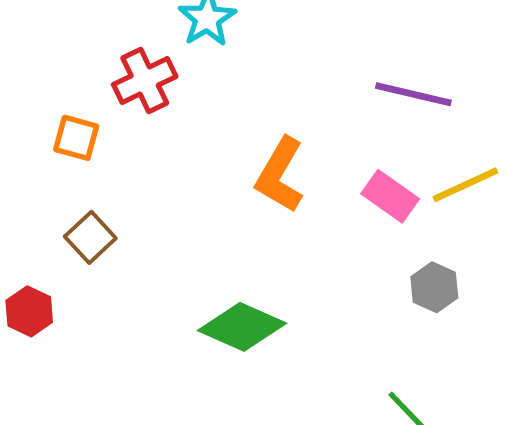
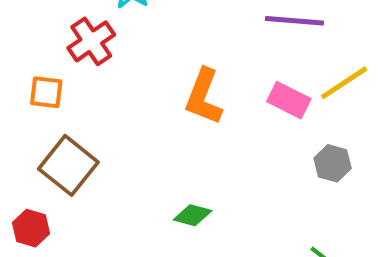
brown square: (90, 237) -> (68, 165), size x1.5
green diamond: (242, 327) -> (193, 215), size x0.6

